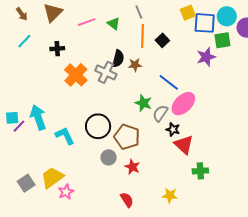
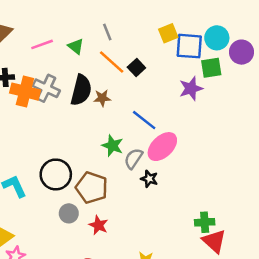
orange line: (142, 36) -> (112, 62), turned -50
black semicircle: (118, 59) -> (81, 90), size x1.4
gray cross: (106, 72) -> (46, 88), moved
orange cross: (76, 75) -> (25, 92), moved, turned -30
red triangle: (184, 145) -> (214, 241), moved
green cross: (200, 171) -> (205, 222), moved

